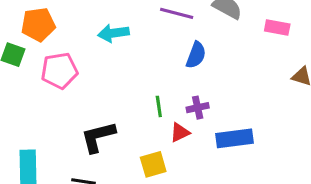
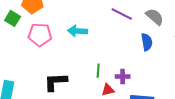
cyan arrow: (113, 33) -> (78, 31), moved
blue semicircle: (196, 55) -> (147, 42), moved, turned -42

